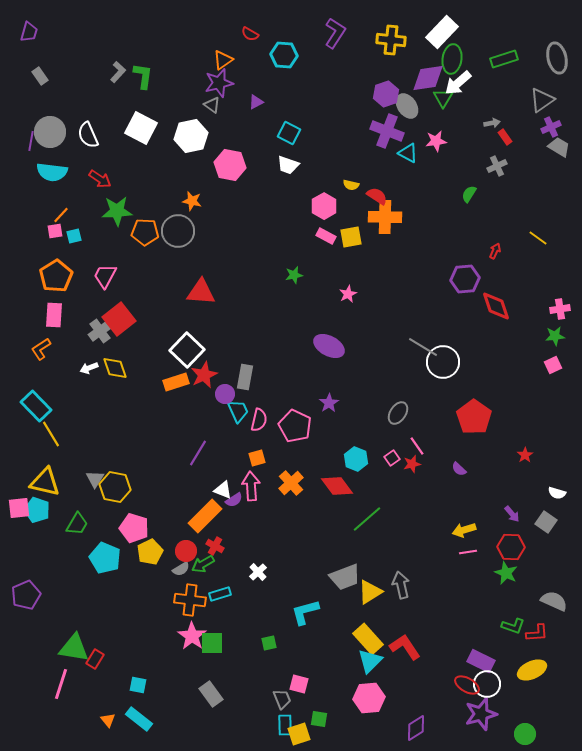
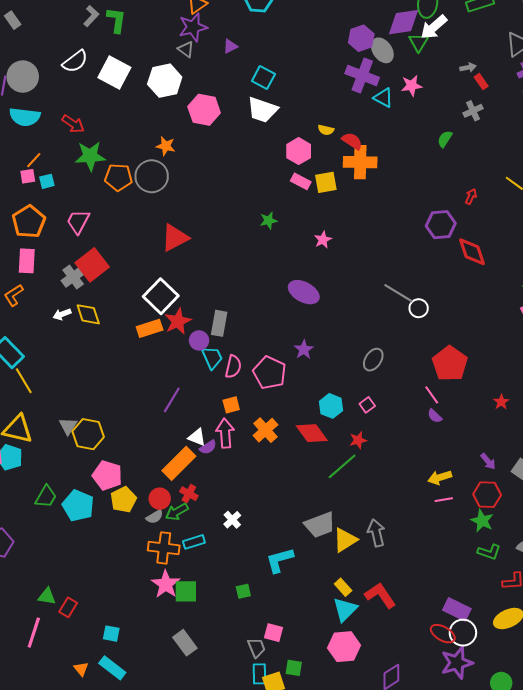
white semicircle: (88, 135) -> (75, 61), moved, turned -104
white trapezoid: (288, 165) -> (262, 110), size x1.4
red triangle: (201, 292) -> (175, 238), turned -32
white circle: (443, 362) -> (419, 308), size x0.6
pink line: (417, 446) -> (432, 395), moved
red star: (412, 464) -> (358, 440), moved
green trapezoid: (77, 524) -> (46, 497), moved
green L-shape: (513, 626) -> (489, 552), moved
yellow rectangle: (368, 639) -> (343, 587), size x0.6
green triangle: (74, 648) -> (47, 596), size x0.6

